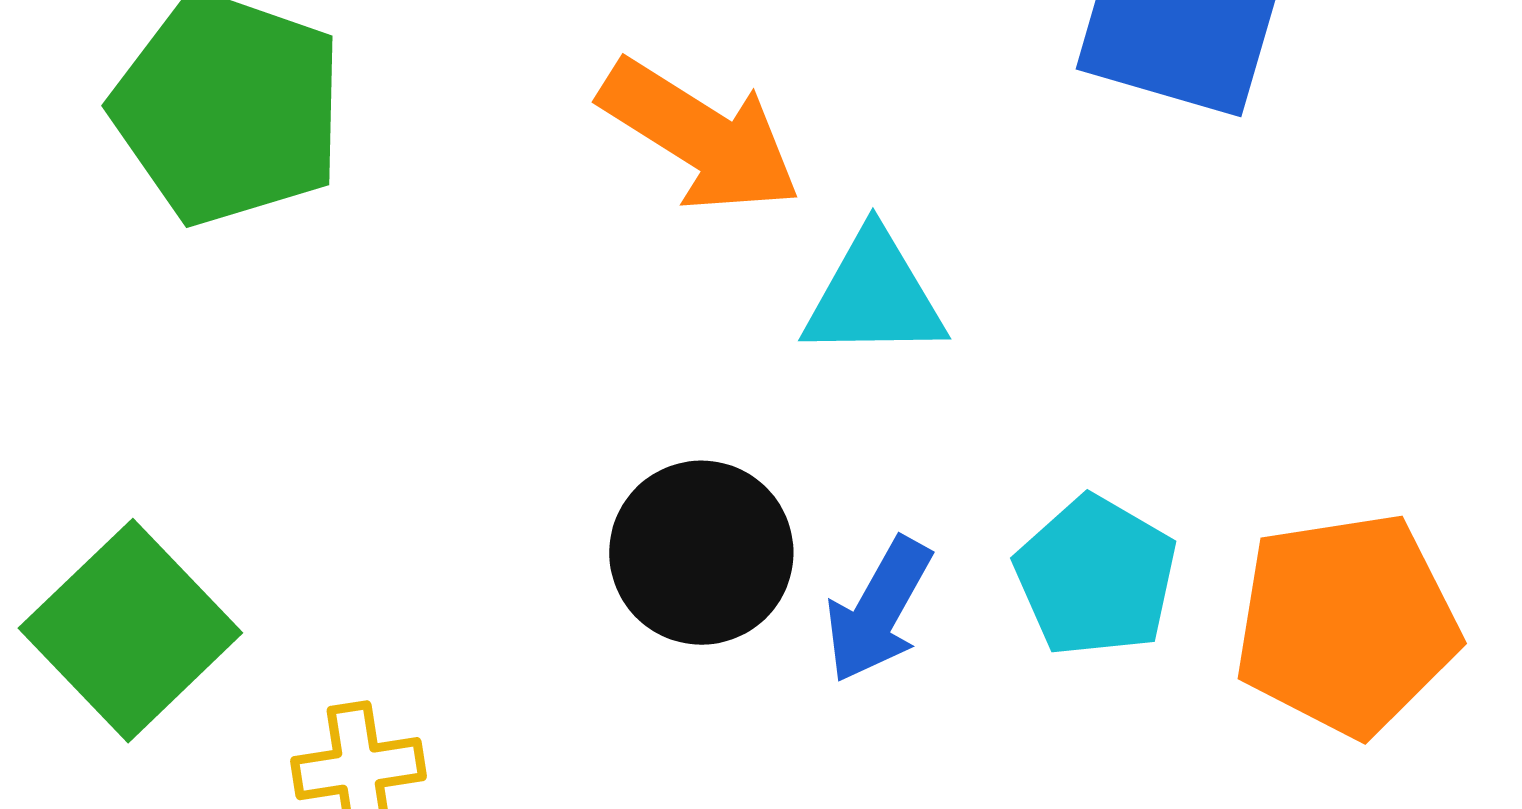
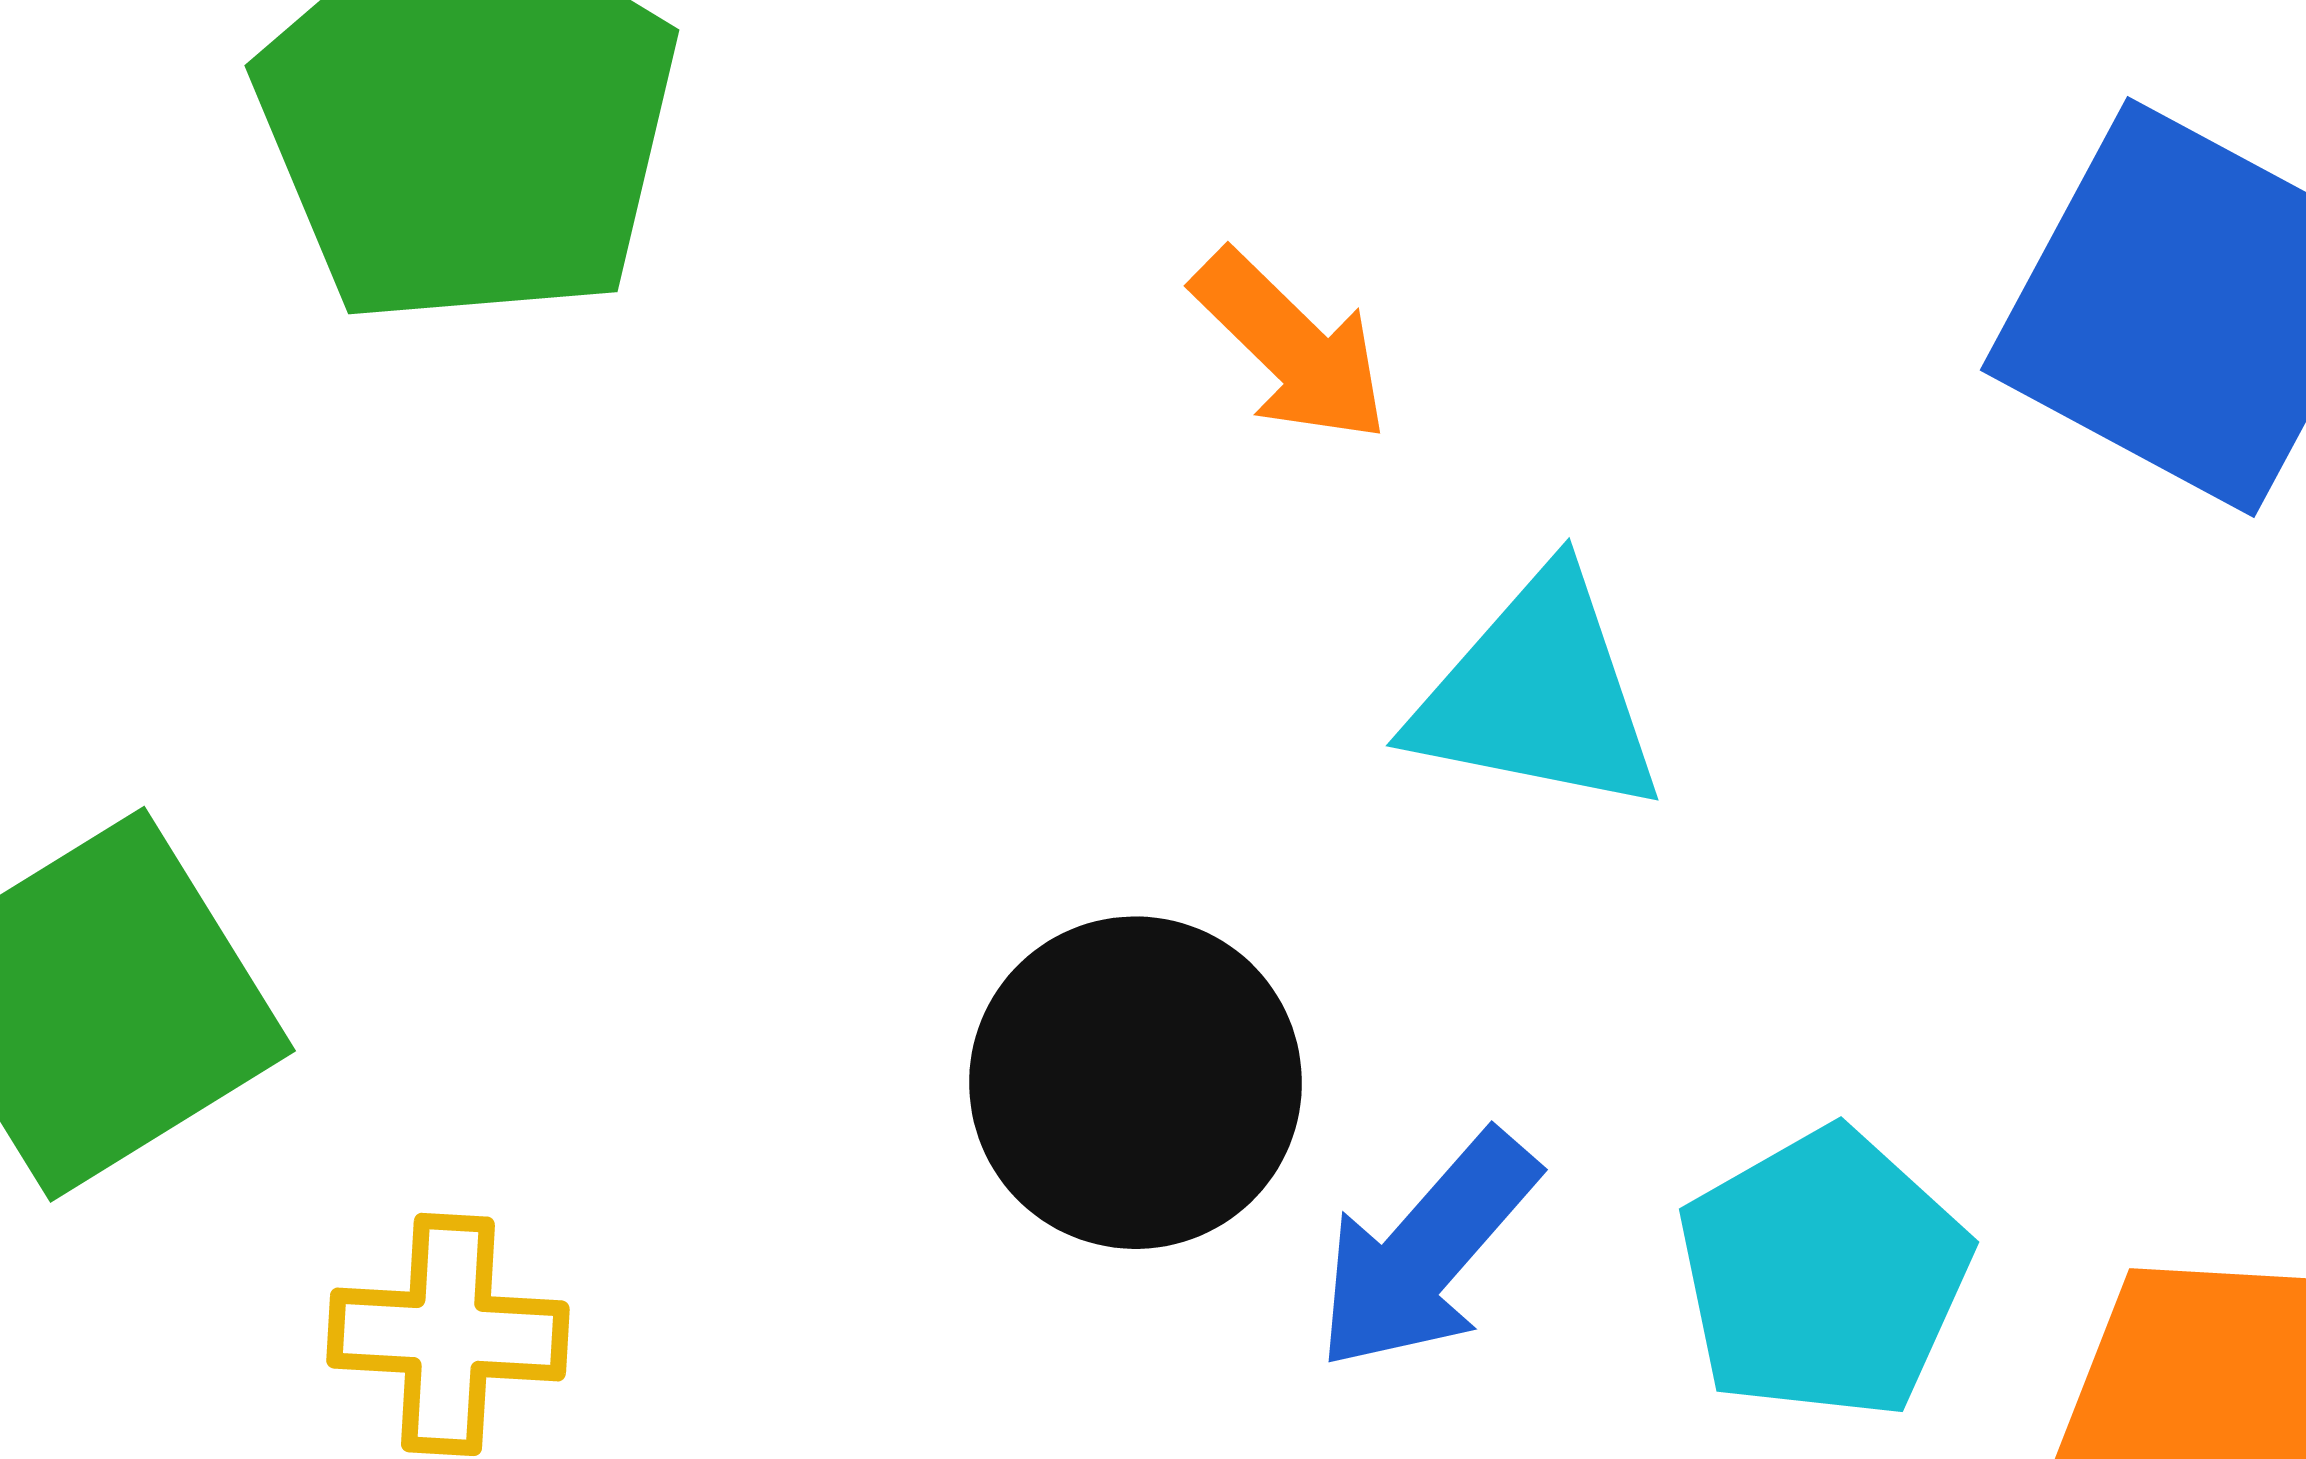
orange arrow: (700, 136) -> (1291, 346), size x0.6

